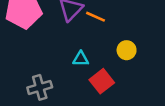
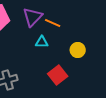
cyan triangle: (81, 59) -> (42, 42), moved

